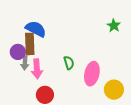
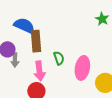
brown rectangle: (30, 44) -> (36, 41), moved
pink arrow: (37, 69) -> (39, 71), moved

